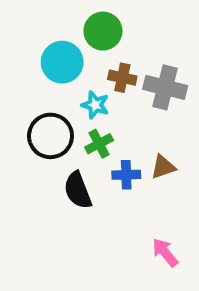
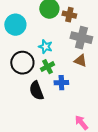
cyan circle: (62, 62) -> (15, 25), moved
brown cross: (122, 78) -> (69, 15), moved
brown triangle: (163, 167) -> (80, 61), moved, turned 40

